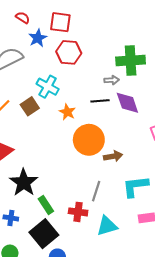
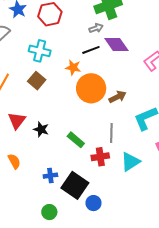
brown square: (30, 106) -> (37, 81), moved
orange star: (67, 112) -> (73, 68), moved
black star: (24, 182) -> (41, 129), moved, size x0.6
green rectangle: (46, 205) -> (76, 140), moved
blue cross: (11, 218) -> (50, 176), moved

